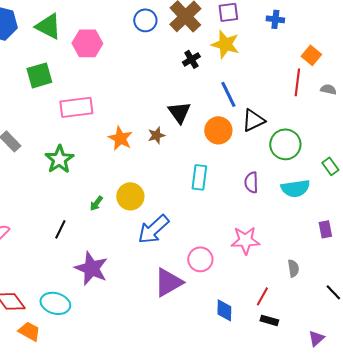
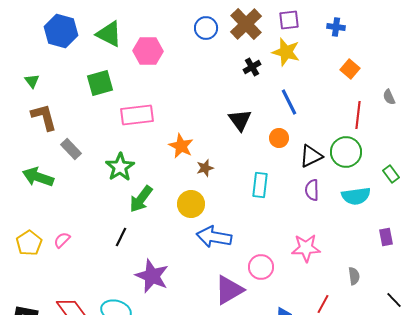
orange square: (311, 55) -> (350, 69), moved
red line: (297, 82) -> (358, 115), moved
gray semicircle: (328, 89) -> (389, 97), turned -126
black triangle: (253, 120) -> (311, 156), moved
orange circle: (218, 130) -> (279, 138), size x0.7
brown star: (156, 135) -> (205, 168), moved
green arrow: (96, 203) -> (141, 199), moved, size x1.8
blue arrow: (153, 229) -> (214, 237), turned 52

